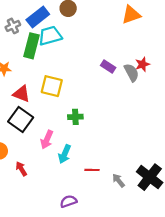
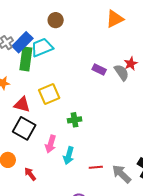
blue rectangle: (38, 17) -> (22, 42), moved
yellow square: (52, 86) -> (49, 94), turned -30
gray arrow: (118, 180) -> (122, 174), size x1.5

